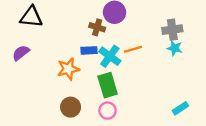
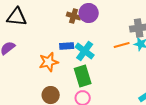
brown cross: (97, 27) -> (74, 16), moved
orange line: (133, 49) -> (122, 45), moved

